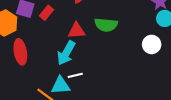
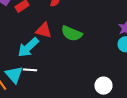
white circle: (152, 44) -> (104, 86), moved
cyan triangle: (61, 85) -> (14, 75), turned 36

